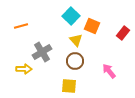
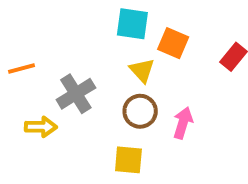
cyan square: (71, 16) -> (132, 24), turned -36
orange line: (21, 26) -> (21, 68), moved
pink arrow: (109, 71) -> (183, 123), moved, turned 56

